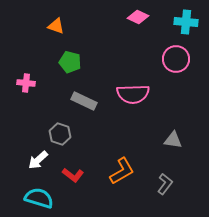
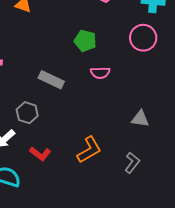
green pentagon: (70, 62) -> (85, 41), moved
pink semicircle: (133, 94) -> (100, 73), size x0.6

